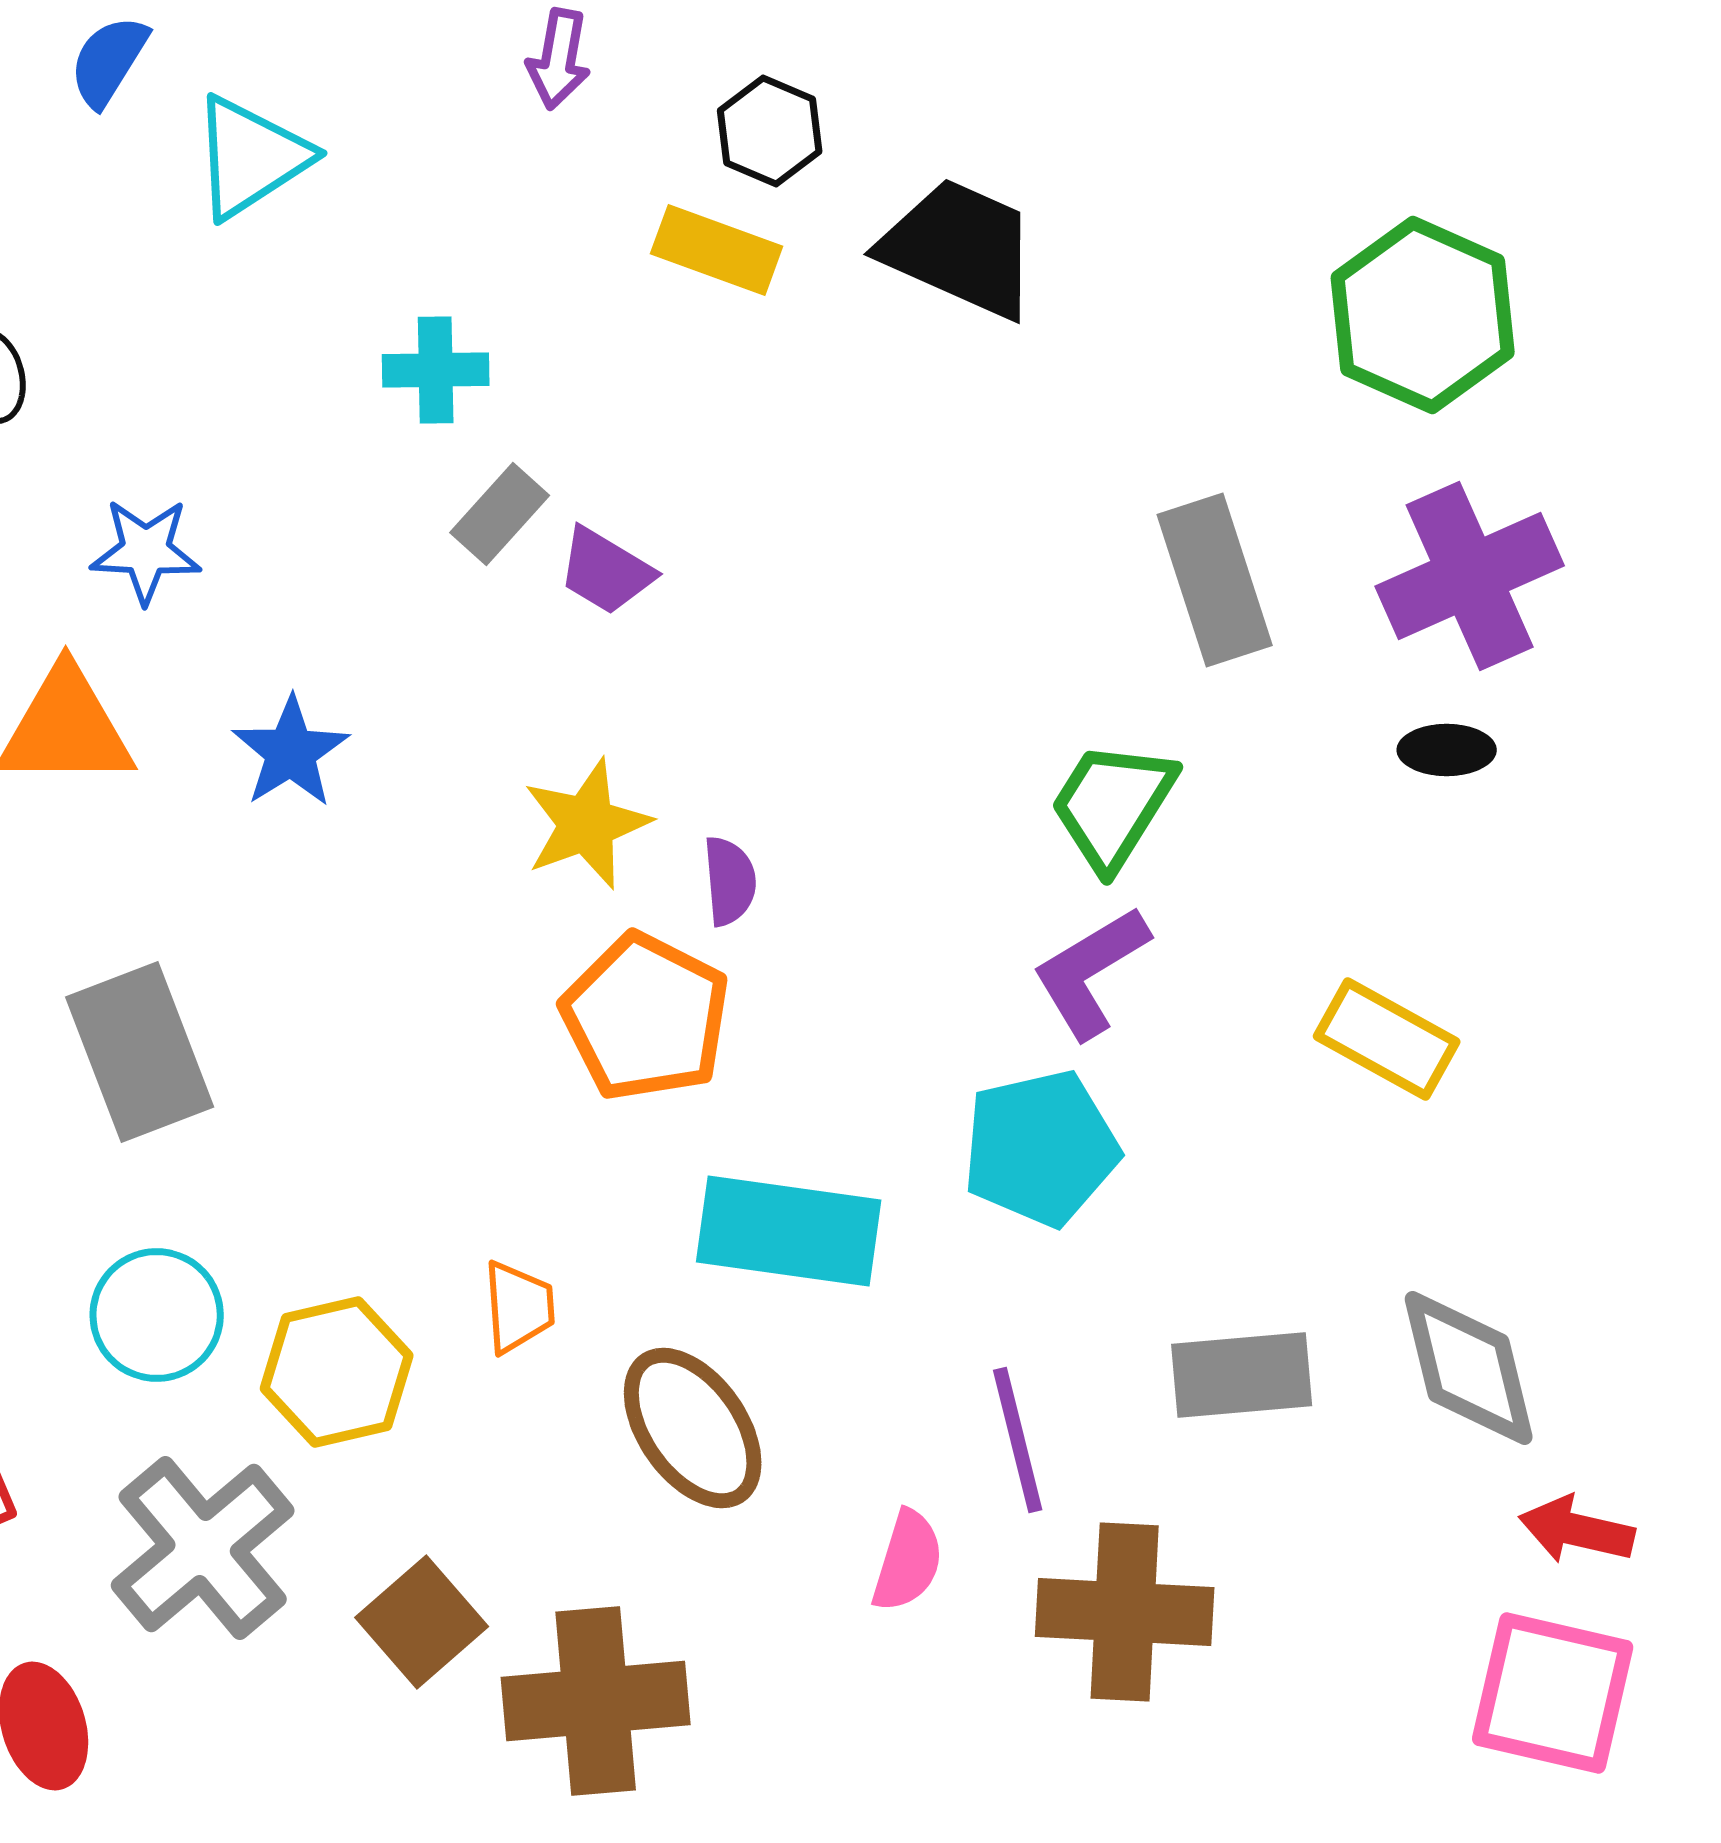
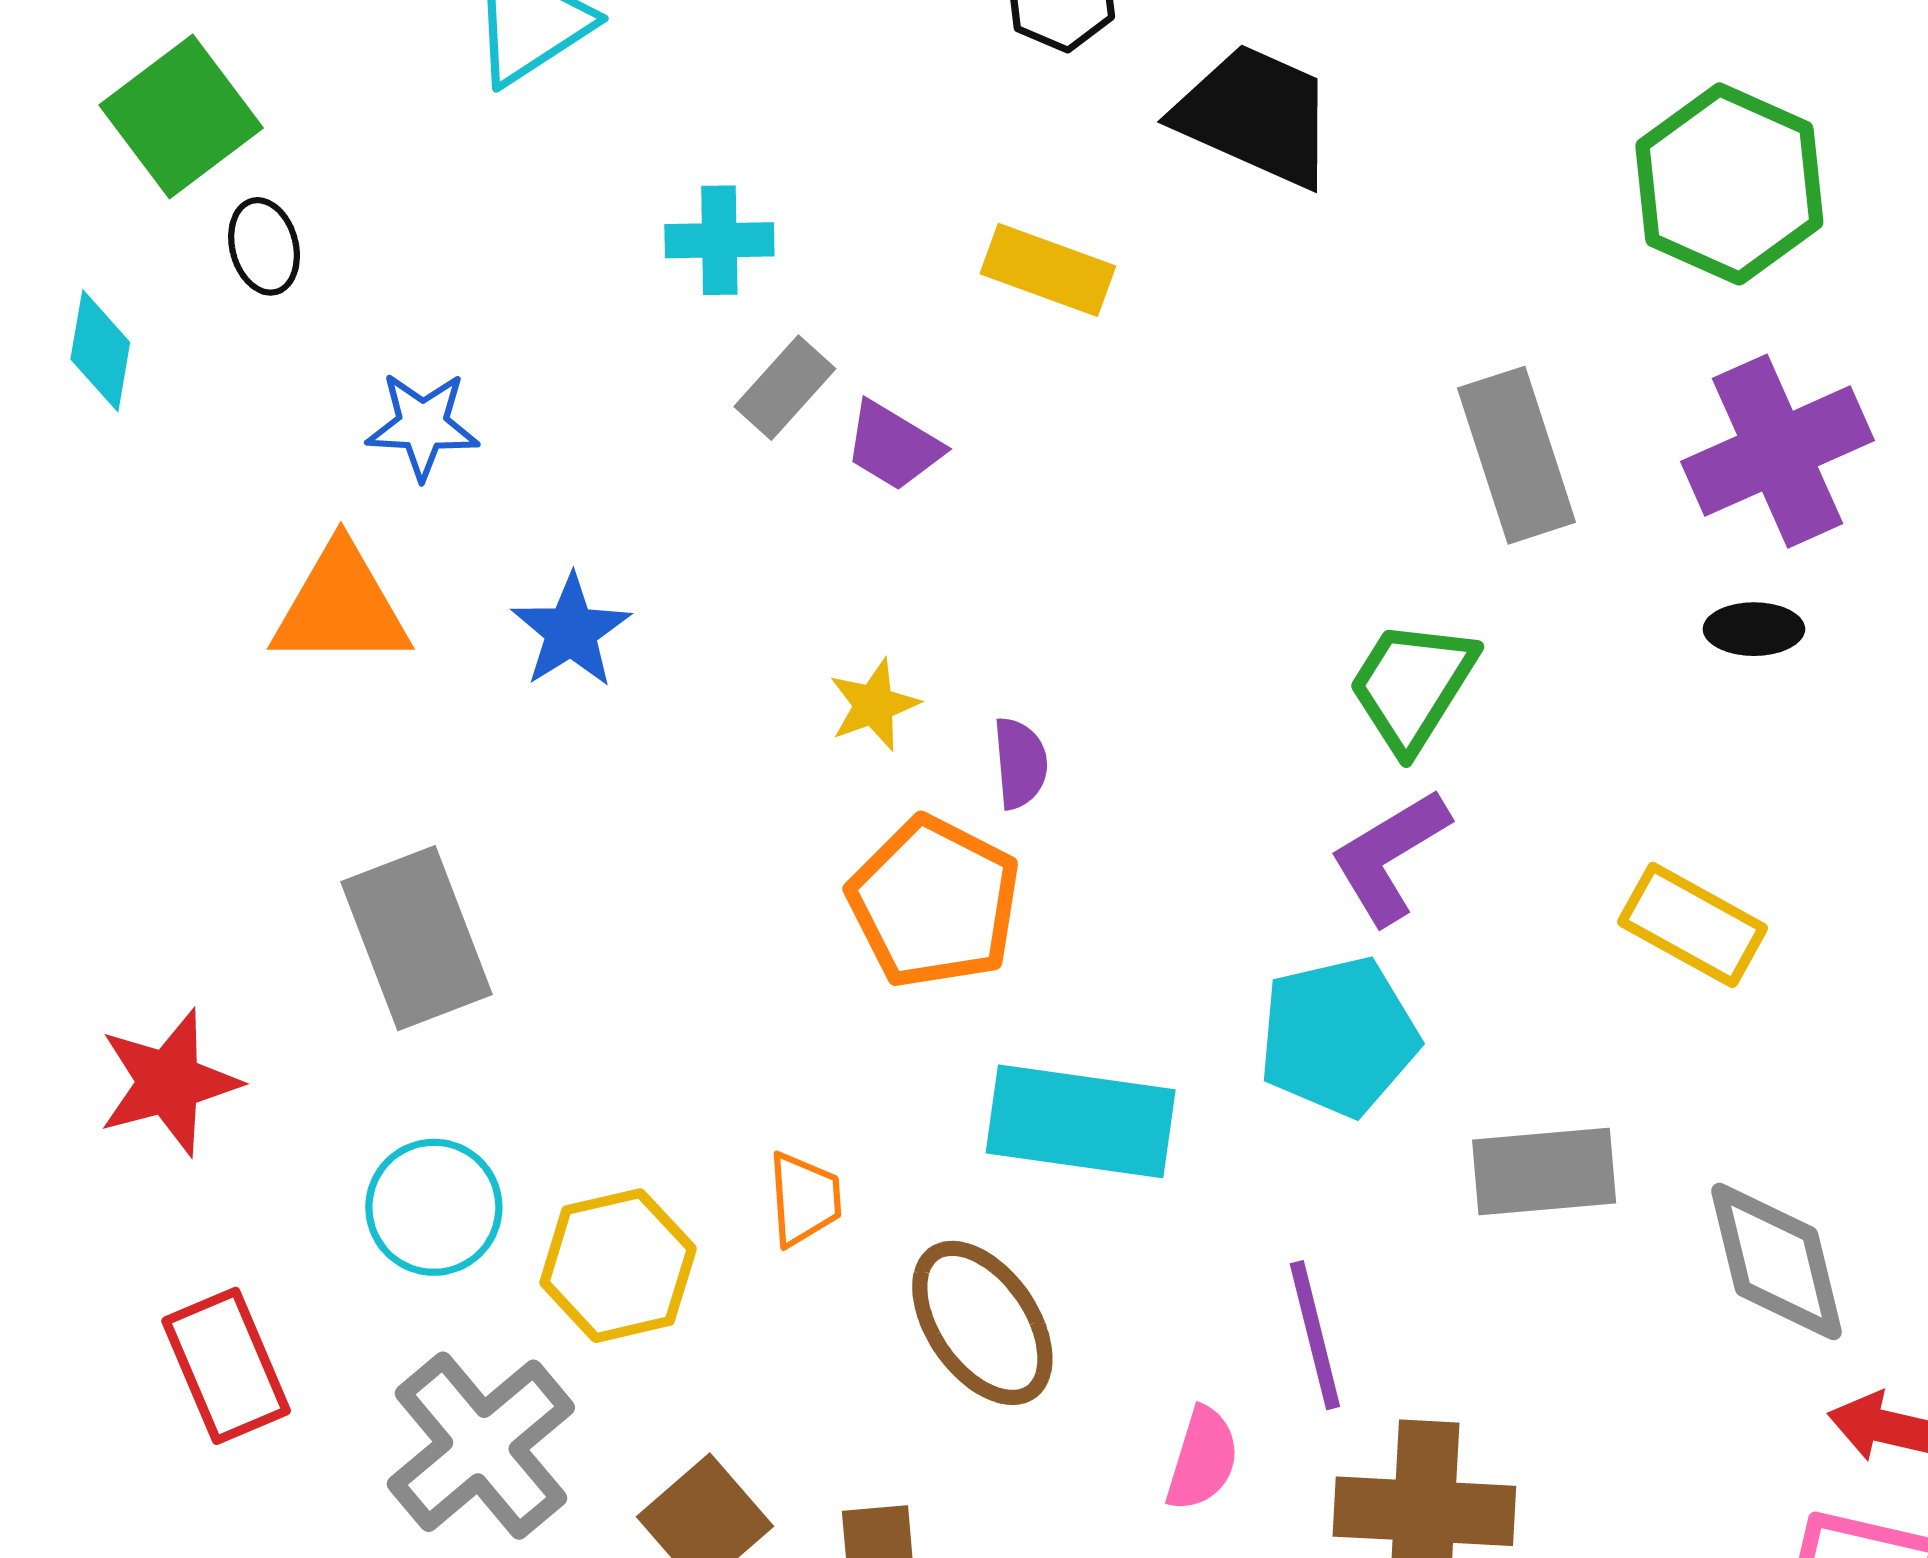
yellow rectangle: (717, 250) -> (1048, 270), moved
yellow star: (587, 824) -> (874, 705), size x0.7
gray rectangle: (1242, 1375) -> (1544, 1171), moved

